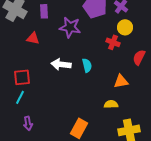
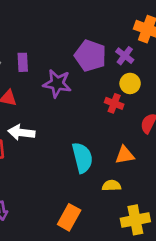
white arrow: (61, 64) -> (21, 133), moved
cyan semicircle: (87, 65) -> (82, 158), moved, size x1.6

